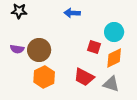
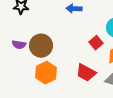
red square: (94, 47) -> (96, 43), turned 32

